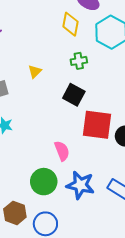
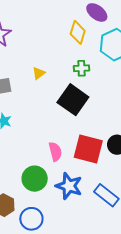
black square: (74, 95) -> (73, 100), size x1.4
red square: (97, 125) -> (88, 149), moved

